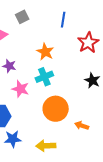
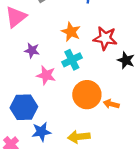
red star: (88, 43) -> (105, 38), moved, turned -30
orange arrow: (82, 126) -> (111, 104), moved

